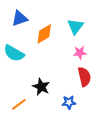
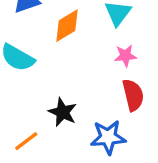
blue star: (69, 102) -> (108, 137), size x1.5

